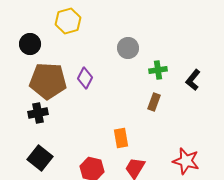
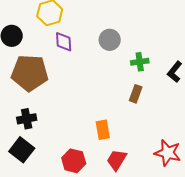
purple diamond: (85, 78) -> (64, 42), moved, turned -30
black cross: (38, 113) -> (27, 119), moved

